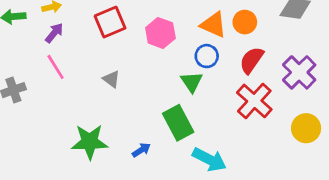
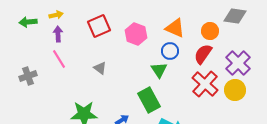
orange circle: (245, 22) -> (210, 31), moved
purple arrow: (54, 33) -> (58, 34), turned -42
yellow circle: (306, 128) -> (235, 90), moved

